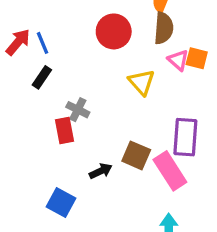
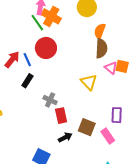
red circle: (114, 31) -> (46, 48), moved
red rectangle: (64, 131) -> (61, 116), moved
purple rectangle: (185, 137) -> (117, 115), size x0.7
pink rectangle: (170, 171) -> (108, 136), size x0.7

